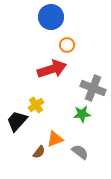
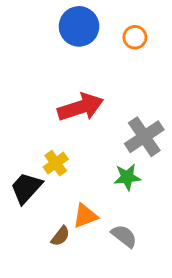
orange circle: (67, 45) -> (135, 37), moved
gray cross: (93, 88) -> (144, 137), turned 35

